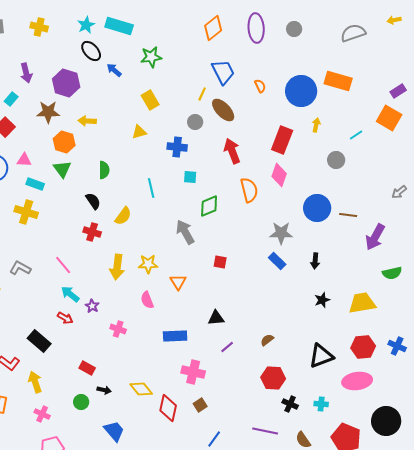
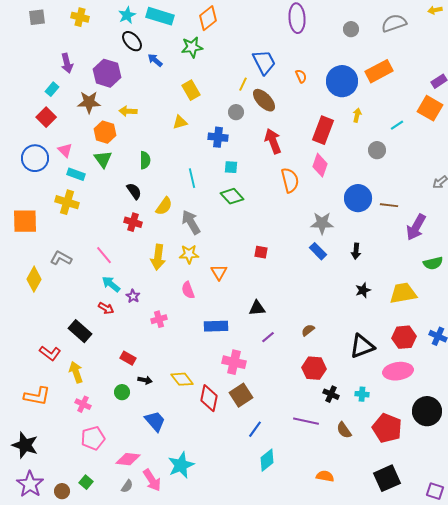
orange diamond: (213, 28) -> (208, 18), moved
gray circle: (294, 29) -> (351, 29), moved
orange rectangle: (338, 81) -> (379, 71), turned -44
pink triangle: (24, 160) -> (65, 150), turned 42
green diamond: (209, 206) -> (232, 196), moved, turned 70
gray arrow: (185, 232) -> (191, 222), moved
pink cross: (118, 329) -> (159, 319), turned -35
brown square: (200, 405) -> (241, 395), size x1.6

